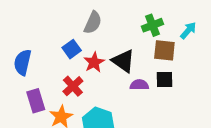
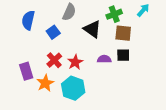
cyan arrow: (188, 30) -> (143, 10), moved
black triangle: (123, 61) -> (92, 29), moved
blue semicircle: (23, 62) -> (28, 20), moved
red star: (94, 62) -> (75, 62), moved

